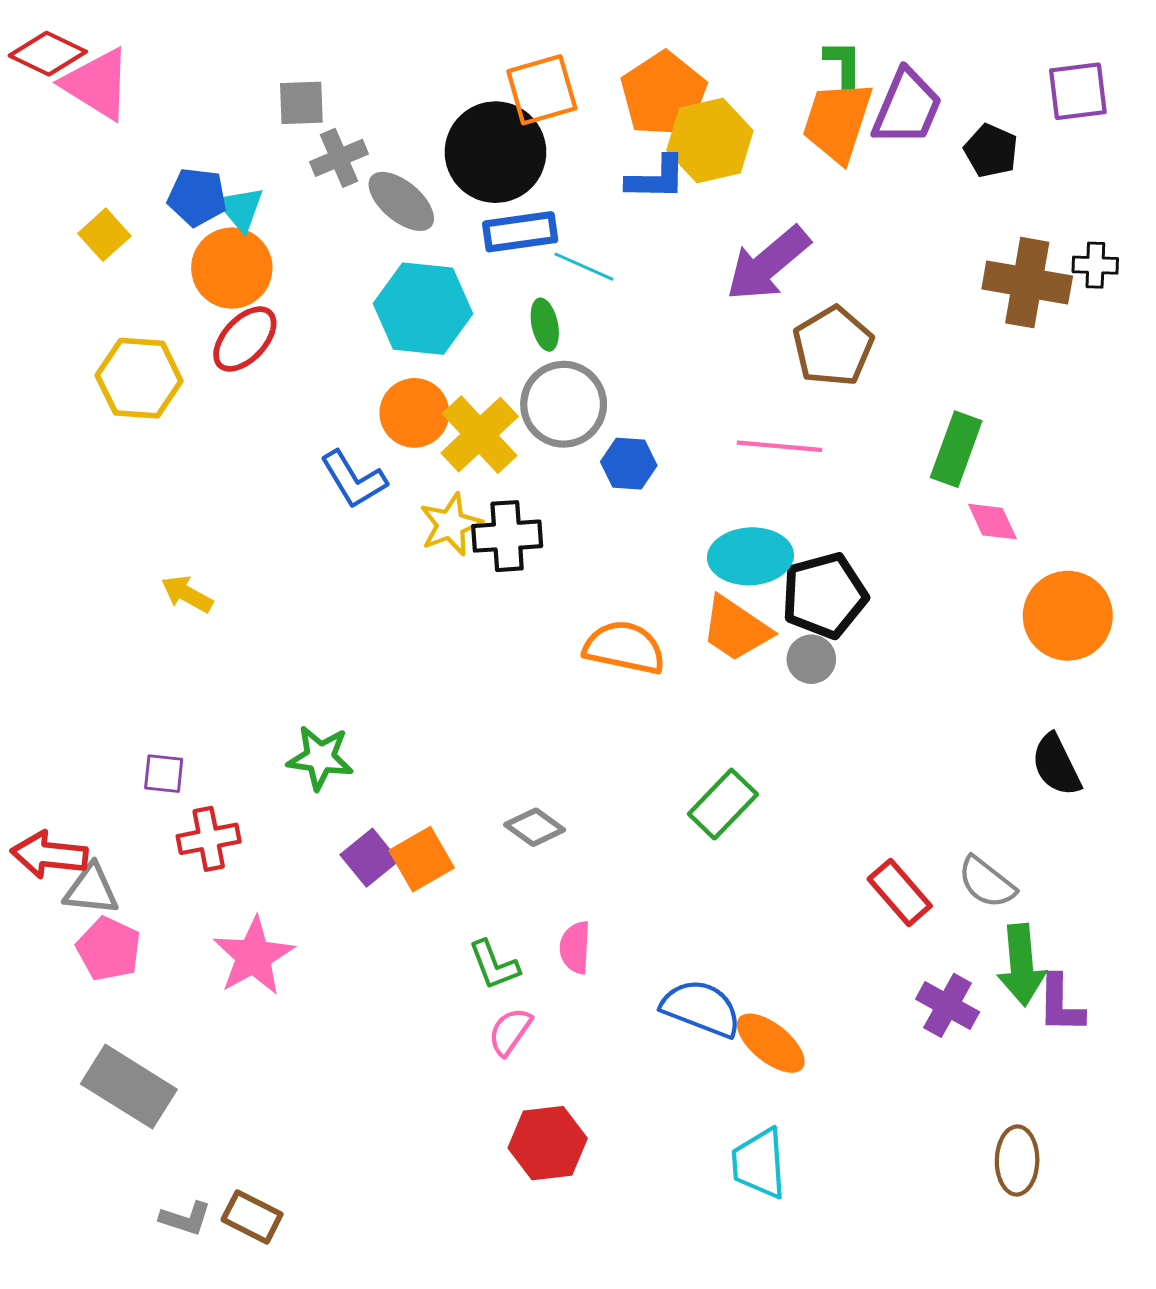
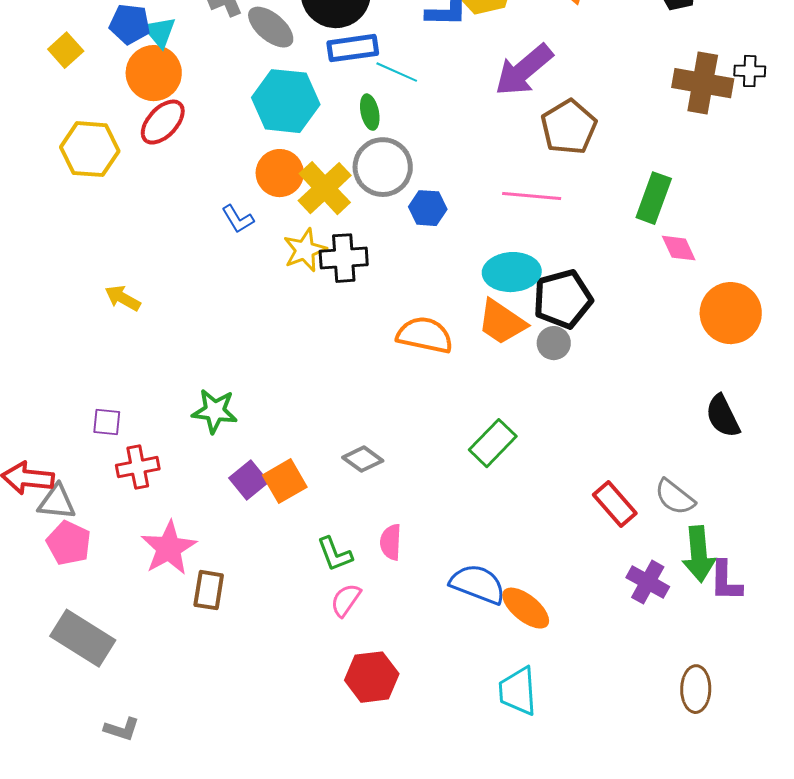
blue L-shape: (354, 480) -> (238, 219), size x0.7
brown rectangle: (252, 1217) -> (209, 590), moved, turned 72

